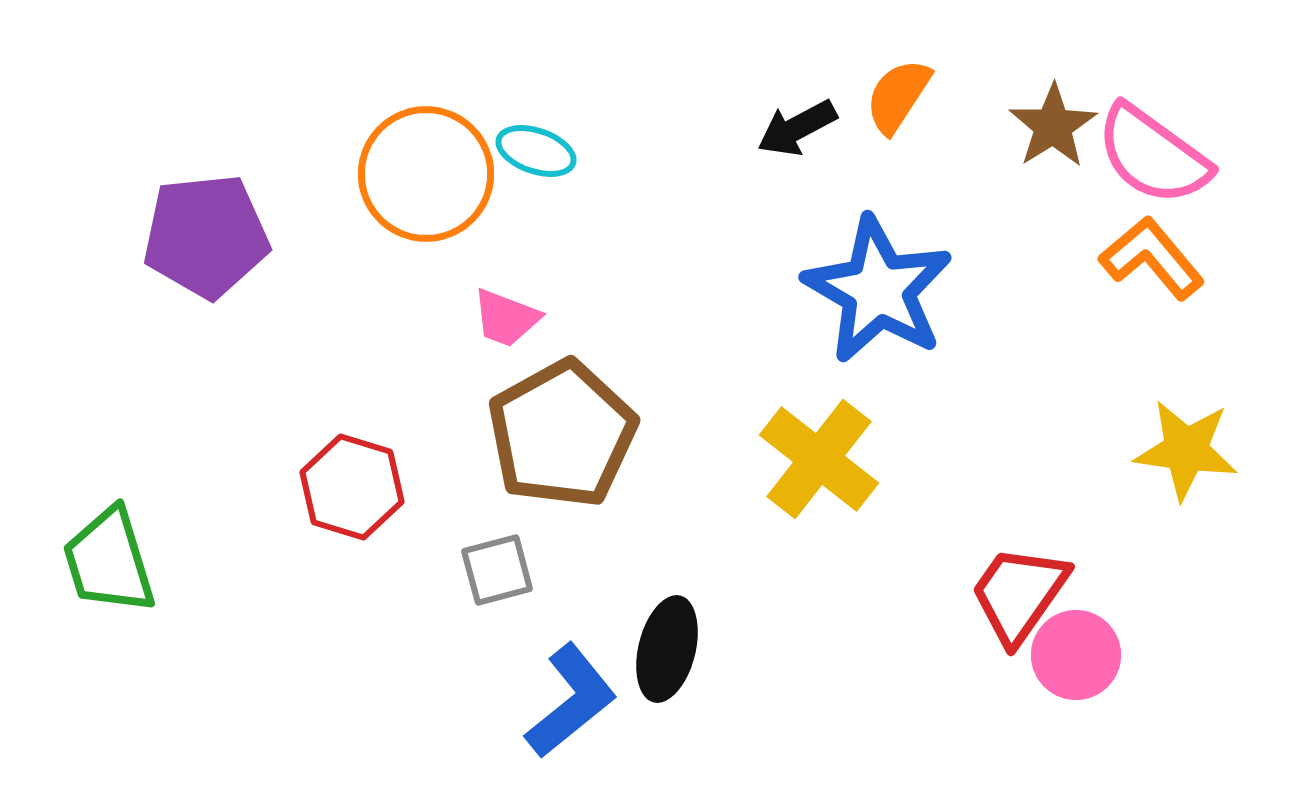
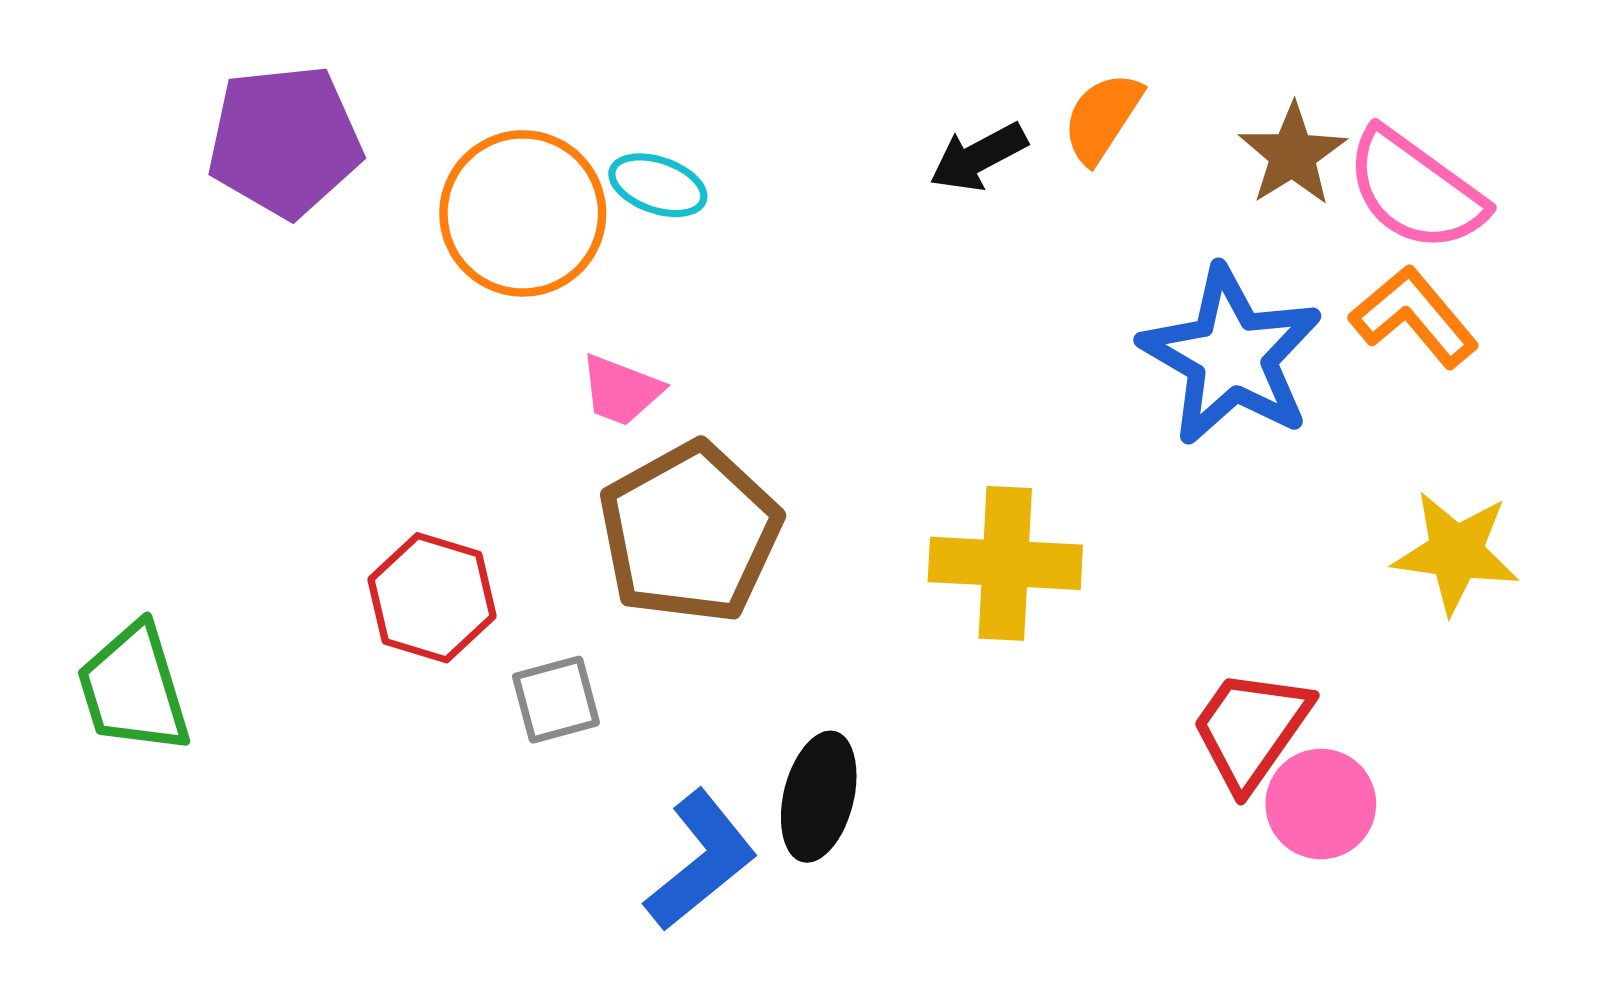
purple pentagon: (206, 236) -> (285, 141), moved
blue star: (878, 290) -> (1231, 356), moved
yellow cross: (819, 459) -> (1005, 563), turned -35
gray square: (497, 570) -> (556, 700), moved

